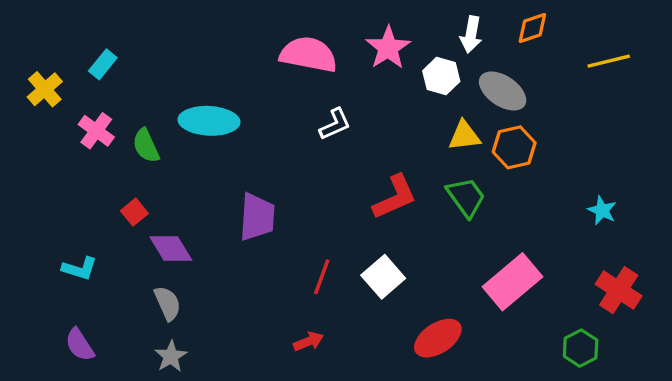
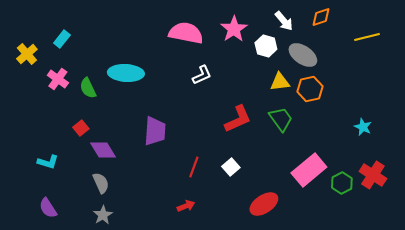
white arrow: (471, 35) -> (284, 21), turned -50
white square: (383, 277) -> (231, 167), size x0.7
green hexagon: (581, 348) -> (342, 183), moved

